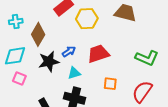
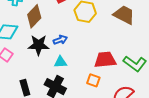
red trapezoid: (98, 54) -> (105, 60), moved

